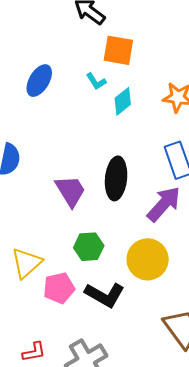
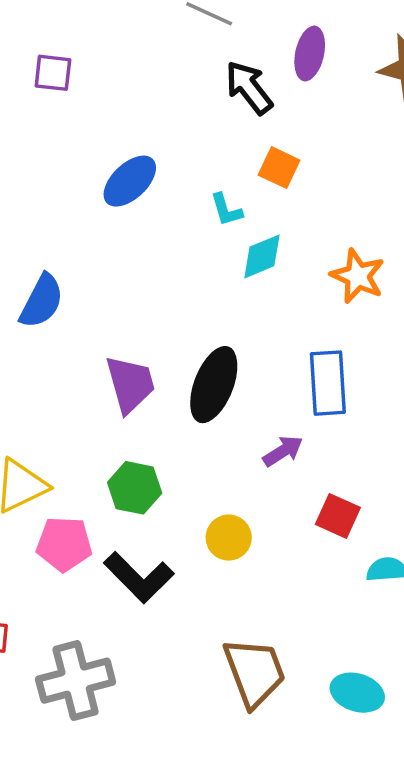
orange square: (118, 50) -> (279, 168), size x0.7
purple arrow: (164, 204) -> (283, 451), size x0.6
yellow circle: (148, 259) -> (229, 538), size x0.6

